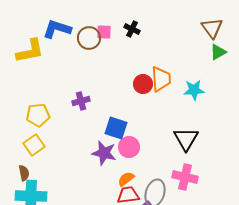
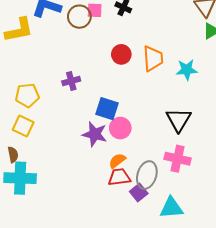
red circle: (143, 84) -> (121, 54), moved
yellow square: (34, 145) -> (23, 126), turned -30

